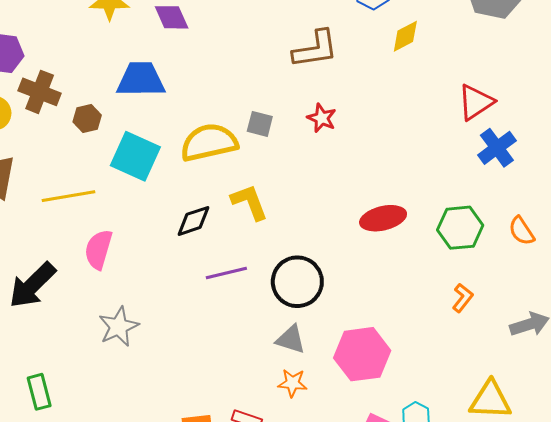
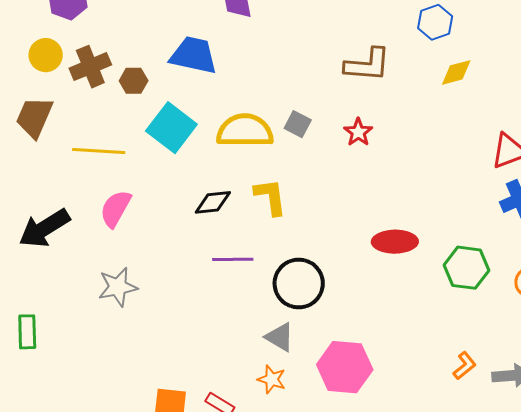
brown cross: (40, 92) -> (90, 67), moved, turned 33
orange L-shape: (463, 298) -> (465, 366), moved

